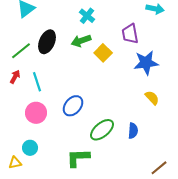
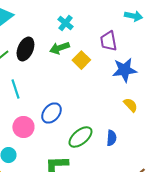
pink circle: (36, 113) -> (23, 127), moved

